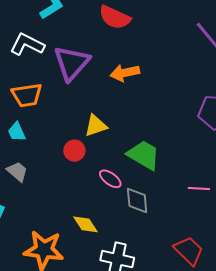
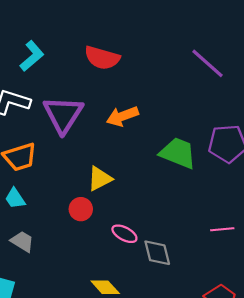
green trapezoid: (144, 155) -> (178, 153), moved

